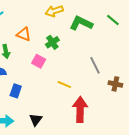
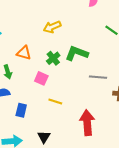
green L-shape: (81, 23) -> (77, 53), moved
gray line: (95, 65) -> (98, 77), turned -54
yellow line: (64, 85) -> (55, 102), moved

